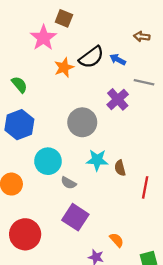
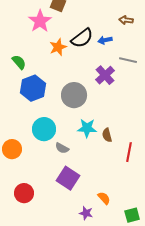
blue arrow: (118, 59) -> (105, 40), turned -40
blue hexagon: (19, 125) -> (33, 88), moved
red circle: (25, 234) -> (24, 193), size x0.7

